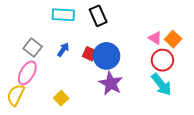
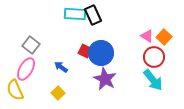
cyan rectangle: (63, 15) -> (75, 14), moved
blue arrow: (63, 50) -> (61, 67), moved, turned -88
yellow semicircle: (16, 95) -> (15, 90), turned -50

